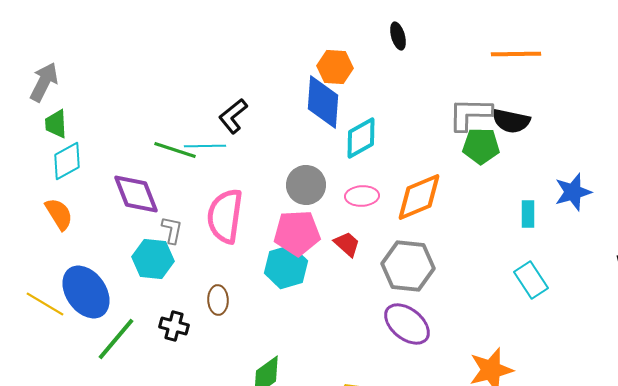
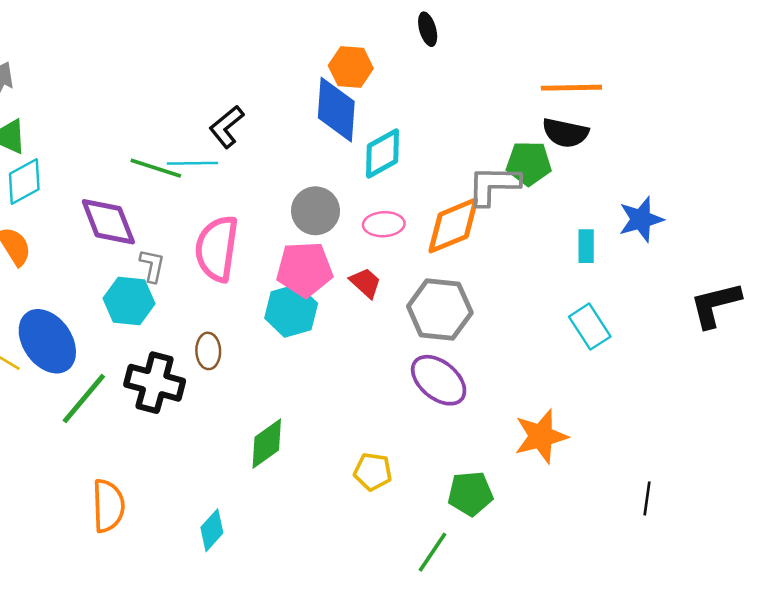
orange line: (516, 54) -> (571, 88), moved
gray L-shape: (470, 114) -> (493, 185), moved
black cross: (174, 326) -> (155, 383), size x1.6

